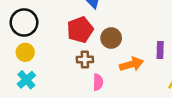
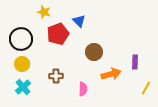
red pentagon: (80, 30) -> (58, 34), moved
brown cross: (85, 59) -> (56, 76), moved

